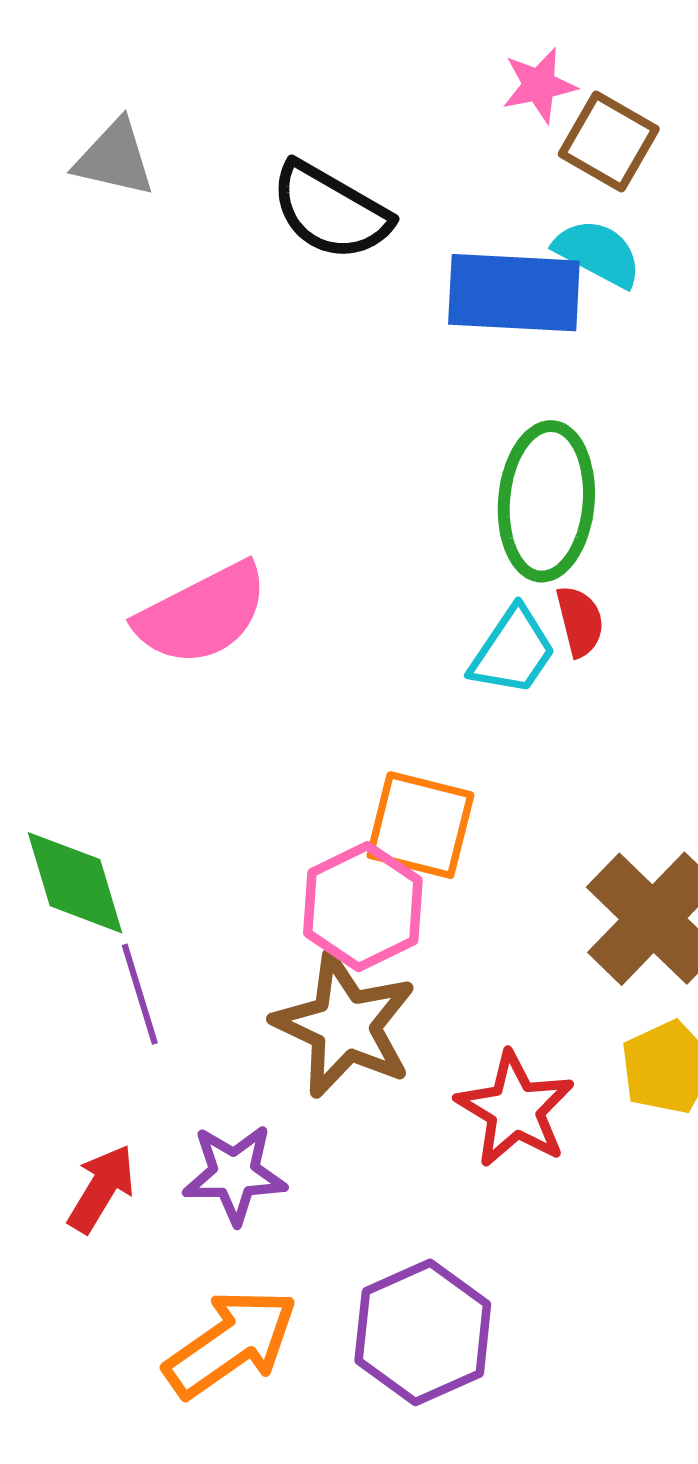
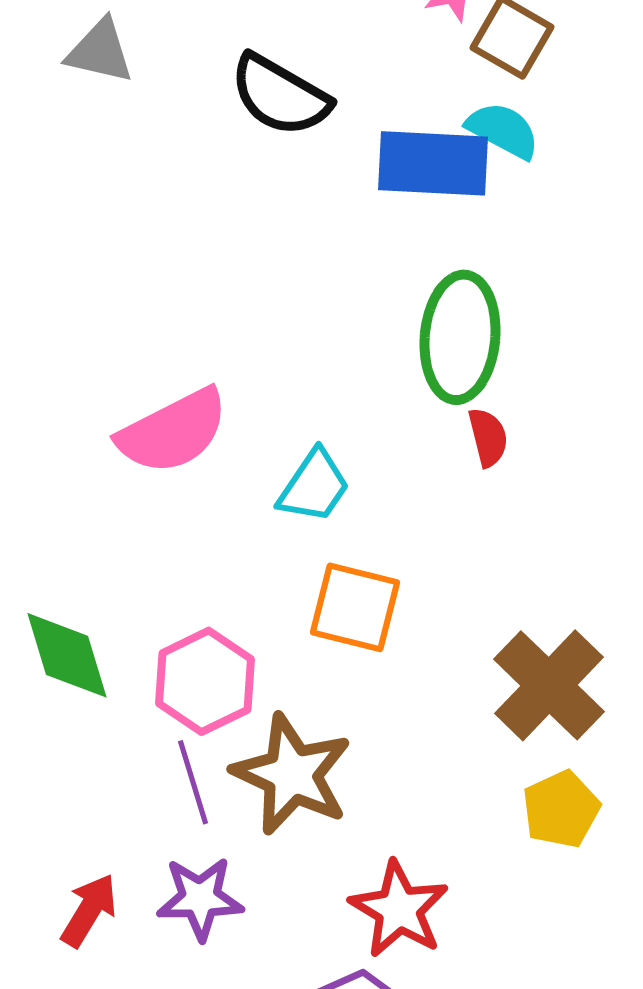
cyan trapezoid: (513, 651) -> (314, 486), moved
pink hexagon: (363, 907) -> (205, 681), moved
purple line: (140, 994) -> (193, 782), moved
red star: (515, 1109) -> (399, 909), moved

